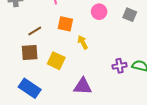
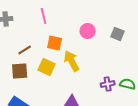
yellow arrow: (83, 42) -> (72, 61), size x1.5
yellow square: (56, 61) -> (47, 67), moved

